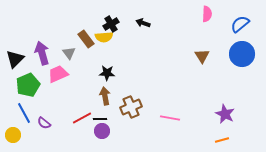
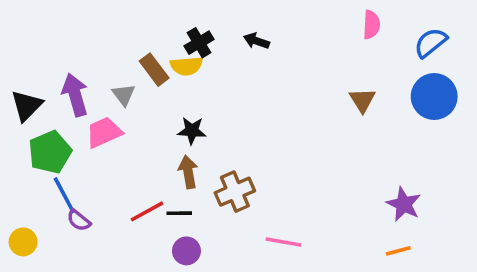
blue line: (24, 113) -> (64, 195), moved
pink line: (170, 118) -> (283, 242), moved
purple circle: (102, 131) -> (186, 251), moved

